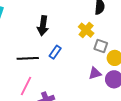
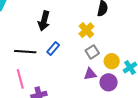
gray square: (101, 46) -> (92, 52), moved, turned 32
pink line: (26, 86) -> (20, 79), turned -48

